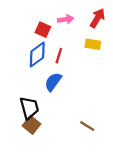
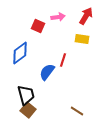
blue diamond: (37, 55) -> (20, 53), moved
red line: (59, 56) -> (63, 60), moved

